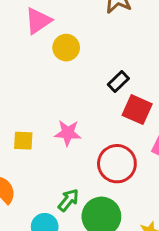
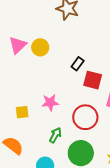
pink triangle: (38, 21) -> (18, 45), moved
green arrow: (68, 200) -> (55, 135), moved

